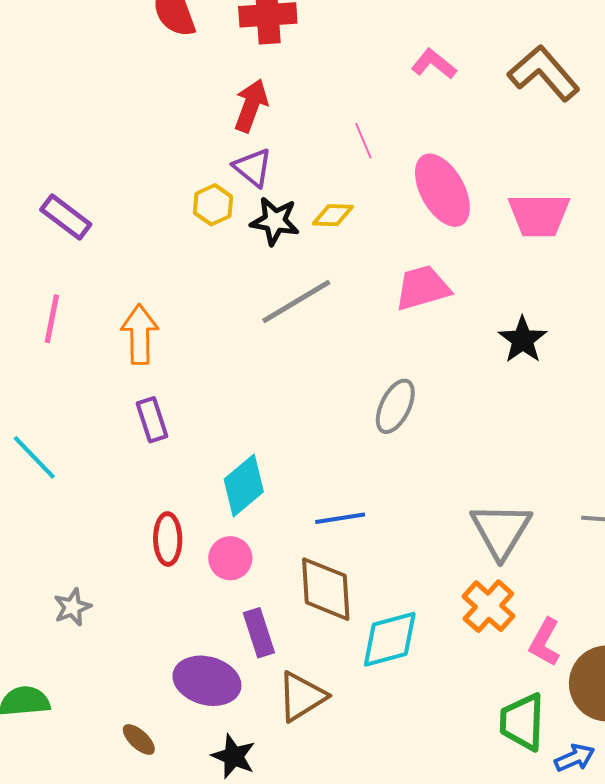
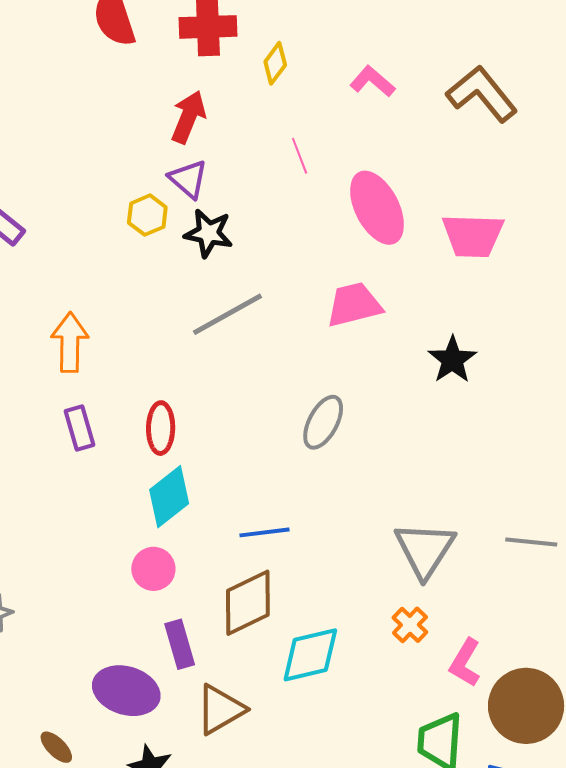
yellow diamond: (333, 215) -> (275, 63), moved, turned -57
red ellipse: (168, 539) -> (161, 428), moved
brown diamond: (326, 589) -> (248, 603), turned 66
orange cross: (488, 606) -> (410, 625), size x0.7

